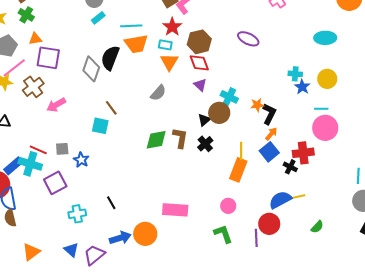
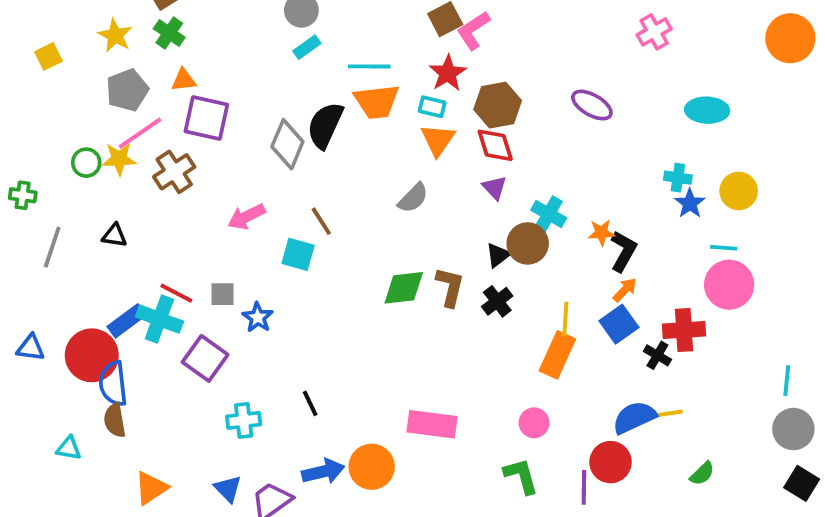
cyan ellipse: (325, 38) -> (707, 110), moved
pink arrow: (56, 105) -> (246, 217), moved
purple square: (55, 183) -> (205, 358), turned -30

